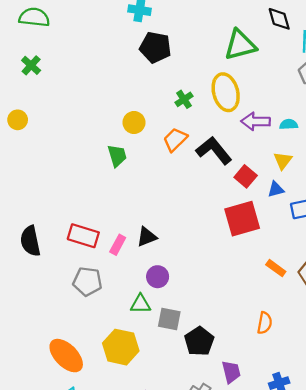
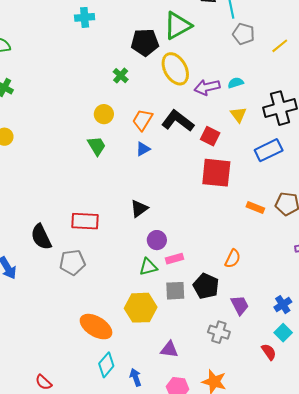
black pentagon: (155, 47) -> (145, 42), moved
green cross: (184, 99) -> (121, 76), moved
blue triangle: (276, 189) -> (143, 149), moved
red square: (242, 219) -> (216, 173), turned 36
pink rectangle: (118, 245) -> (174, 259), moved, turned 60
gray pentagon: (87, 281) -> (72, 262), moved
gray square: (169, 319) -> (175, 291), moved
orange semicircle: (265, 323) -> (233, 259), moved, turned 30

